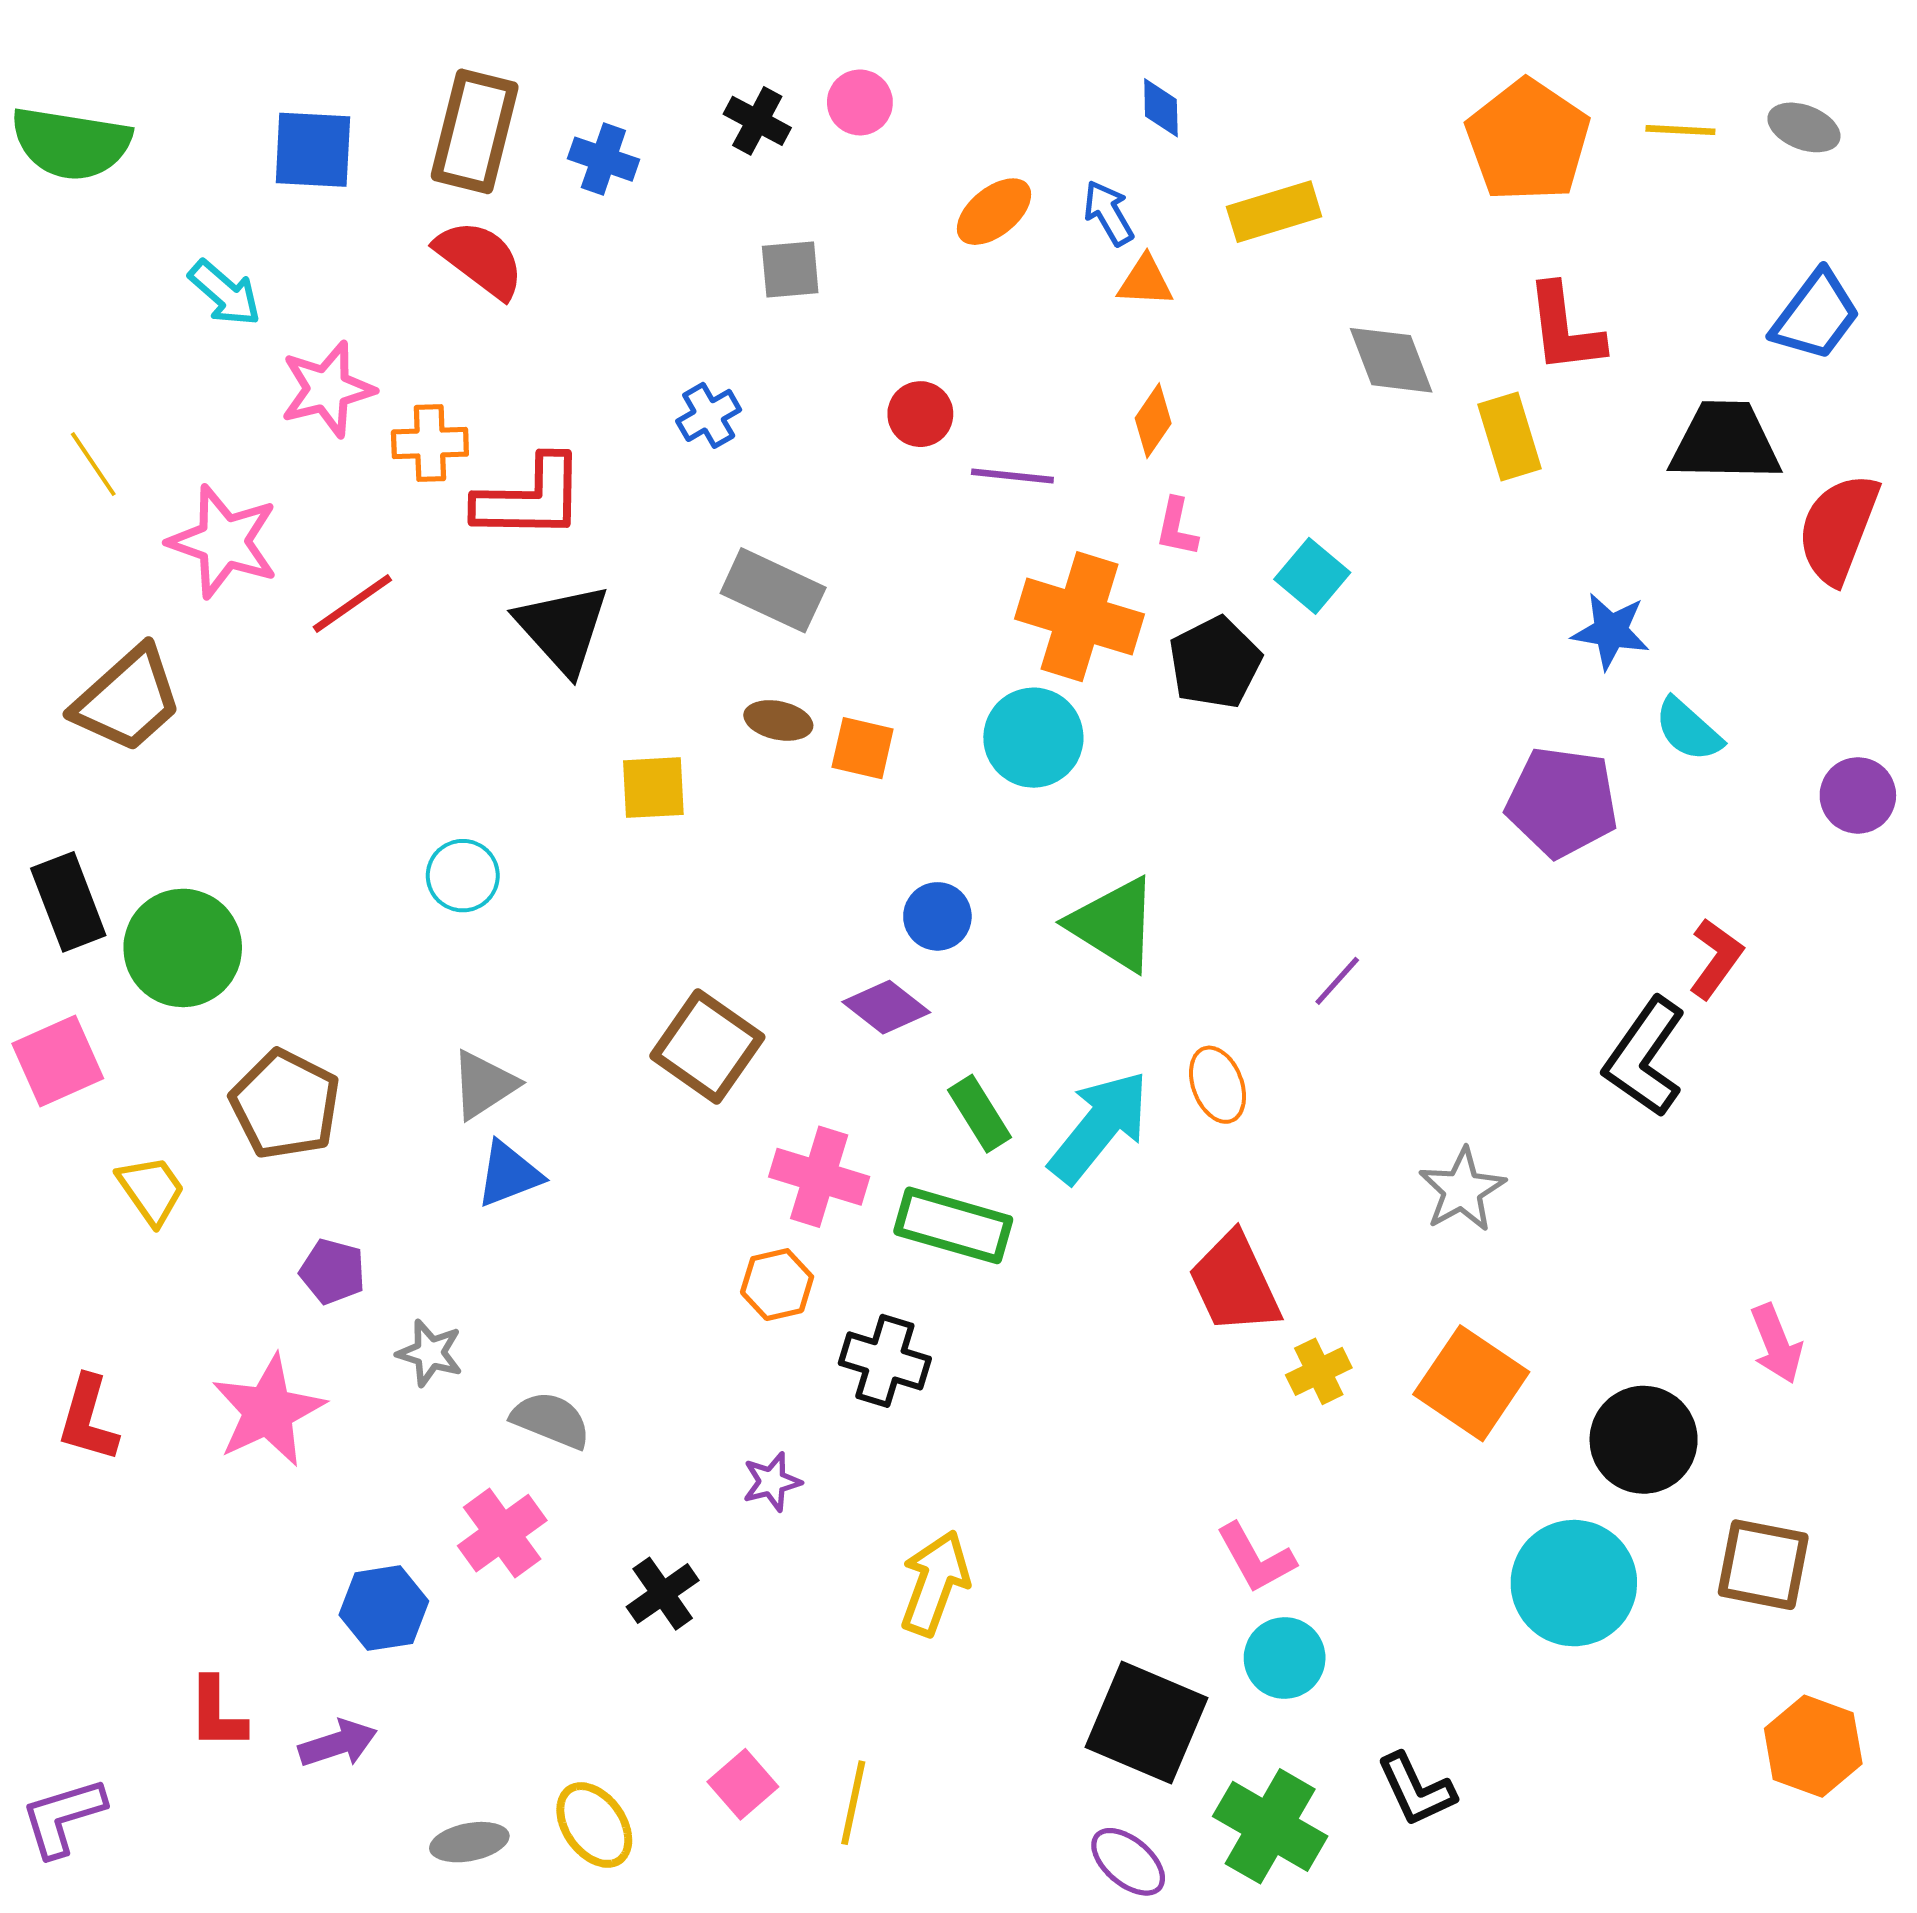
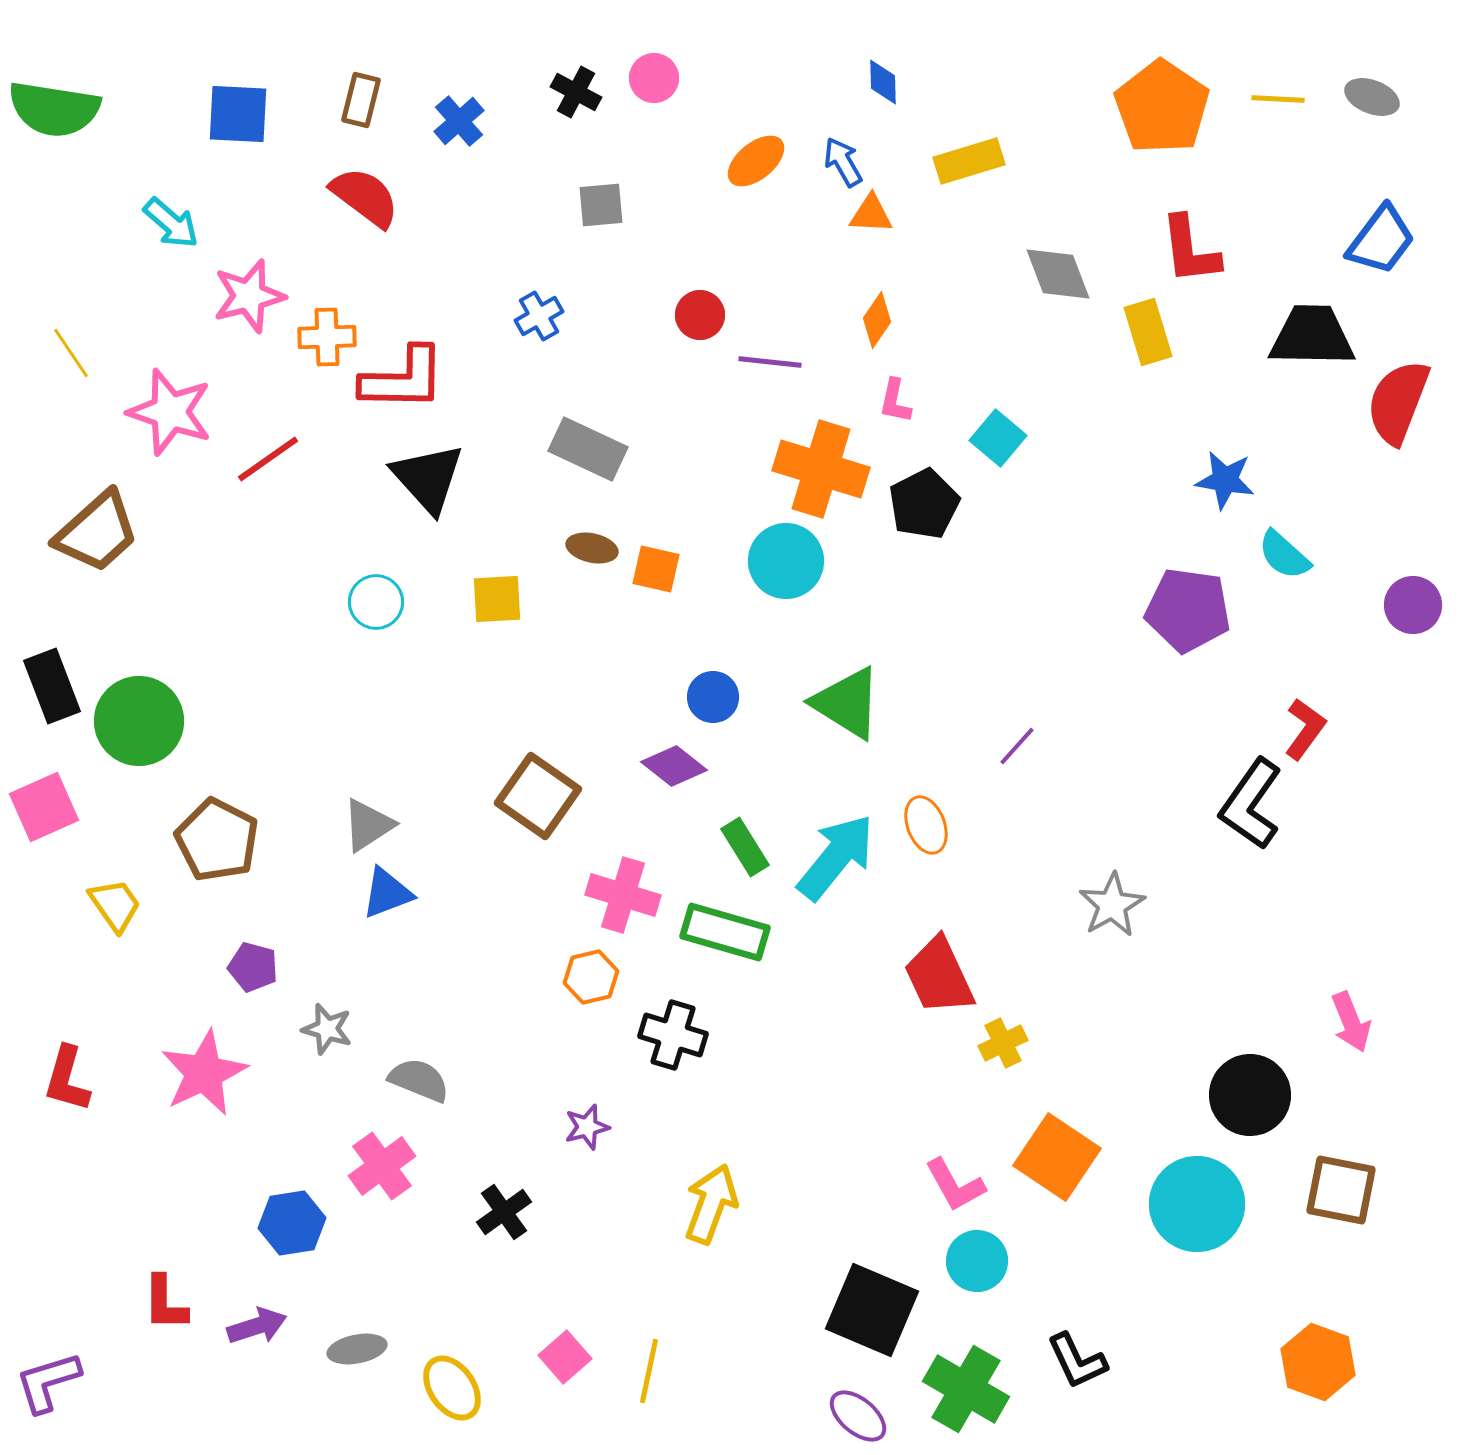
brown rectangle: (475, 131) -> (361, 100), size x0.6
blue cross: (603, 159) -> (459, 121), turned 30
cyan circle: (463, 876) -> (376, 602), moved
orange square: (1471, 1383) -> (1057, 1157), moved
orange hexagon: (1813, 1746) -> (1318, 1362), moved
gray ellipse: (469, 1842) -> (357, 1349), moved

